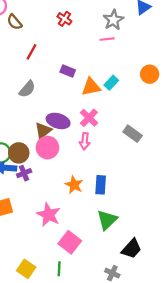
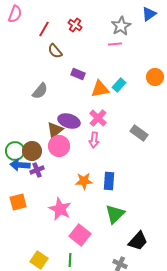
brown semicircle: (14, 22) -> (55, 51), moved
red line: (31, 52) -> (44, 29), moved
orange star: (74, 185) -> (84, 181), turned -30

